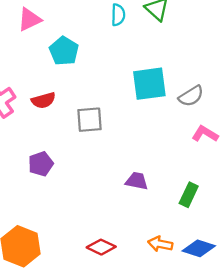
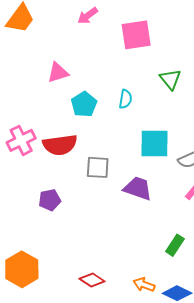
cyan semicircle: (118, 15) -> (125, 99), moved
red semicircle: (43, 100) -> (60, 145), size x1.6
purple trapezoid: (137, 181) -> (138, 188), moved, size x1.4

